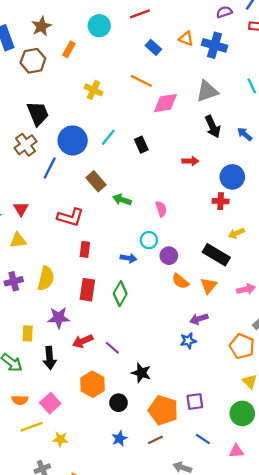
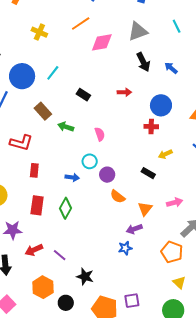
orange line: (141, 81) -> (81, 24), turned -60
black rectangle: (141, 145) -> (83, 95), moved, turned -32
black rectangle: (216, 255) -> (148, 173), size x0.6
orange triangle: (209, 286) -> (145, 209), moved

